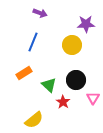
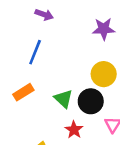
yellow circle: (72, 45) -> (104, 74), moved
green triangle: (49, 85) -> (64, 99), moved

